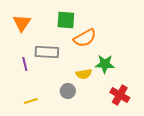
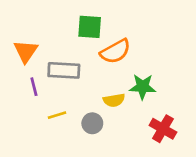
orange triangle: (22, 23) -> (26, 51), moved
yellow line: (31, 101) -> (57, 115), moved

